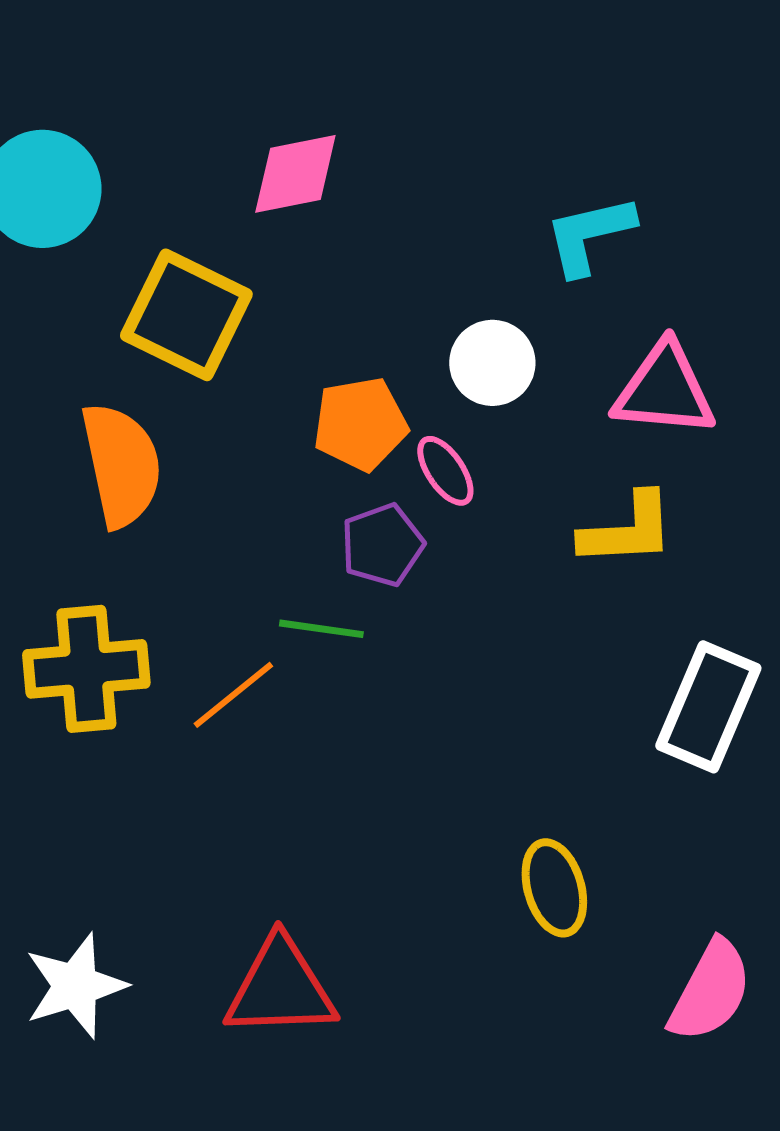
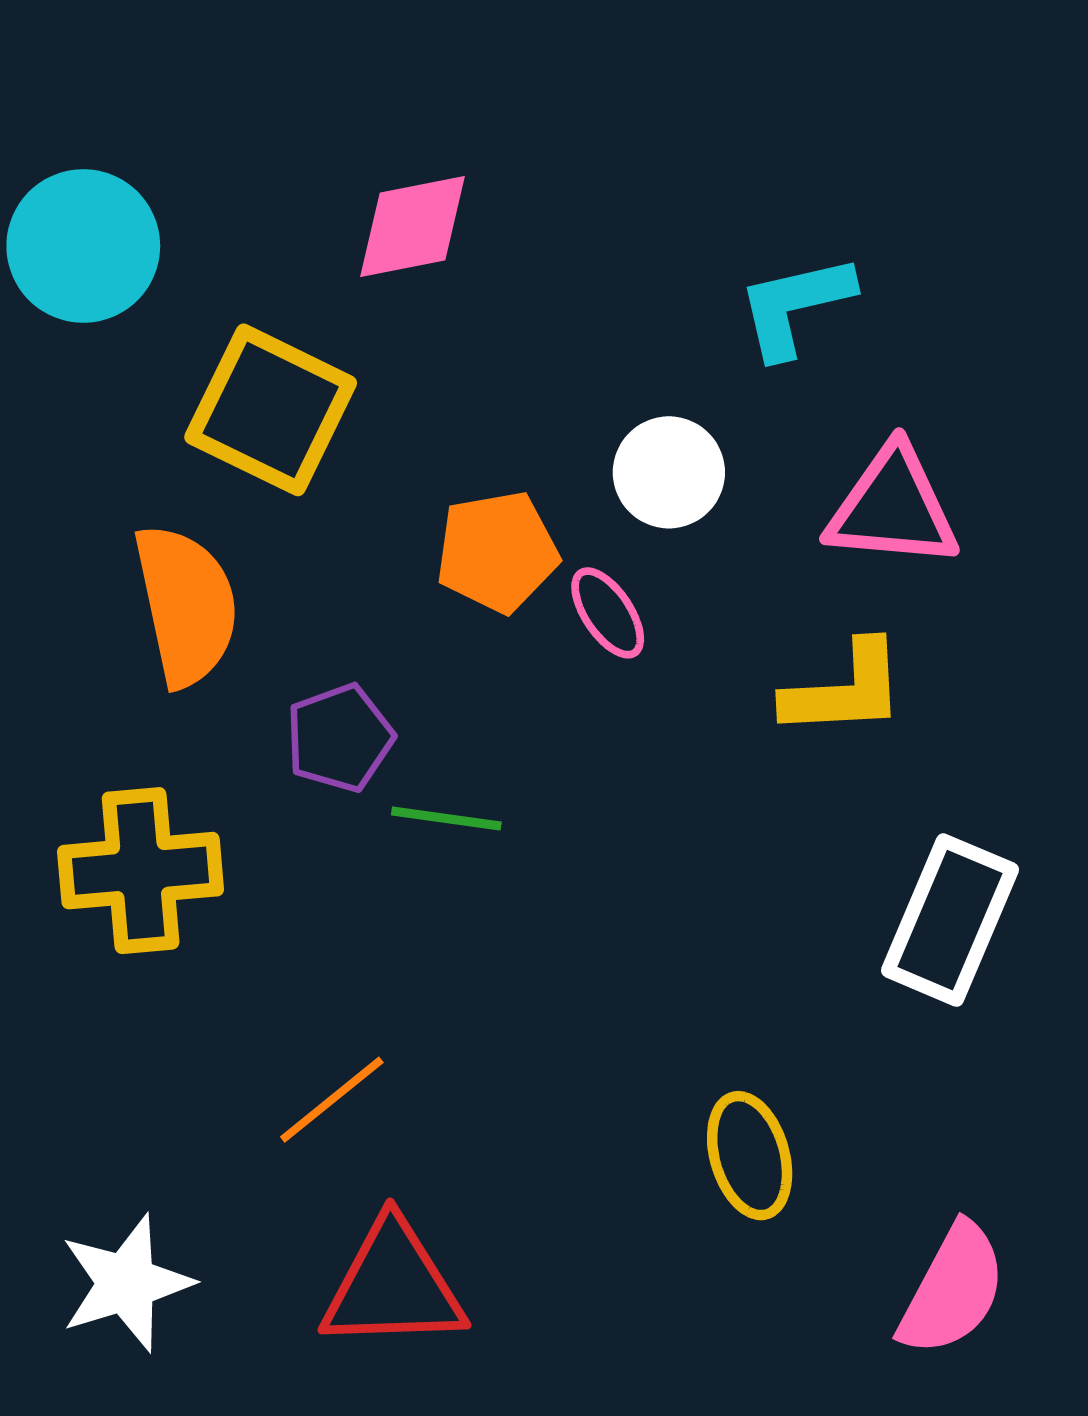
purple pentagon: (382, 545) -> (340, 738), moved
orange line: (233, 695) -> (332, 1100), moved

